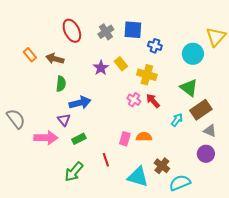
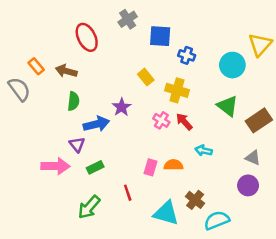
gray cross: (106, 32) -> (128, 19), moved
purple star: (101, 68) -> (122, 107), moved
brown rectangle: (201, 110) -> (259, 120), moved
gray semicircle: (16, 119) -> (19, 89), moved
cyan arrow: (177, 120) -> (203, 151), moved, turned -112

